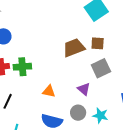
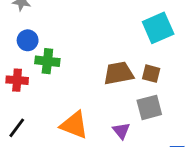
green cross: (22, 67) -> (47, 61), moved
orange triangle: (49, 91) -> (74, 125), size x1.6

